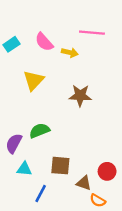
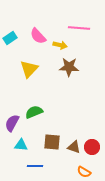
brown star: (80, 96) -> (69, 67), moved
brown triangle: (84, 183) -> (74, 147), moved
blue line: (41, 194) -> (35, 166), turned 63

